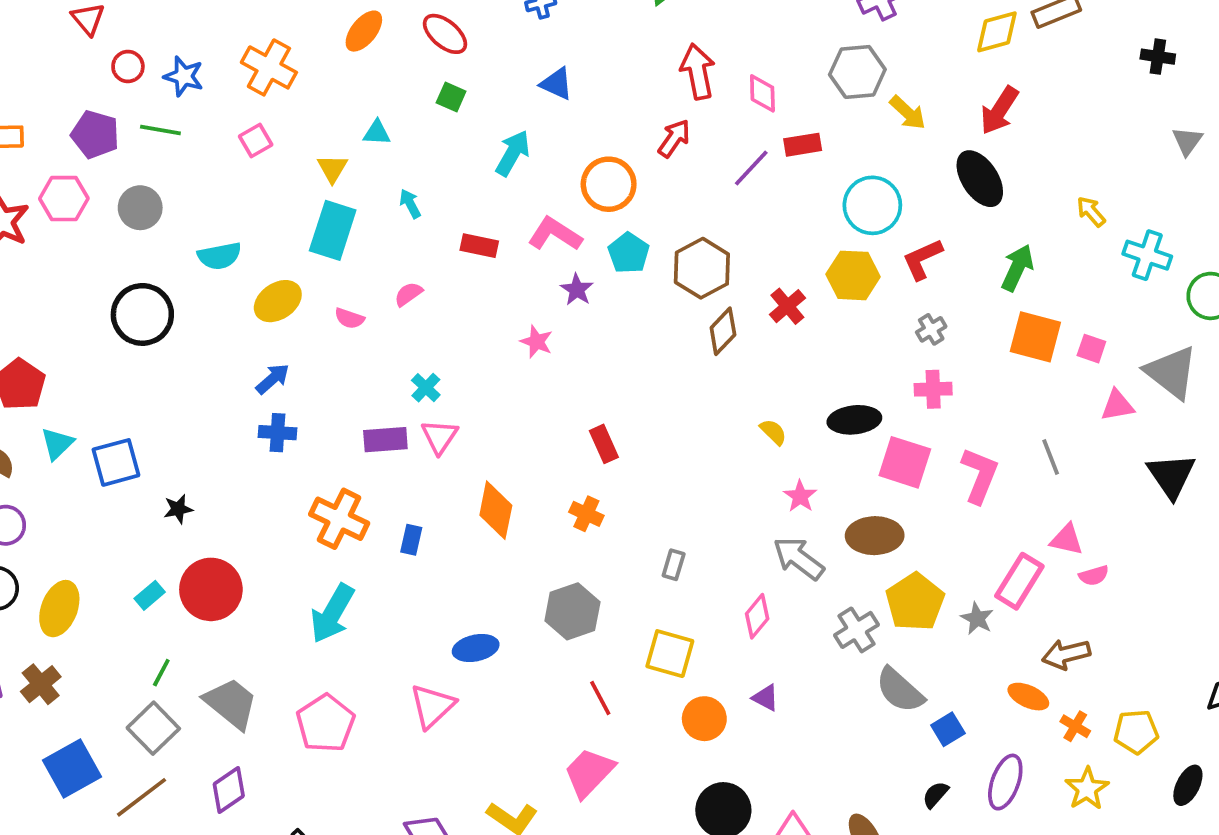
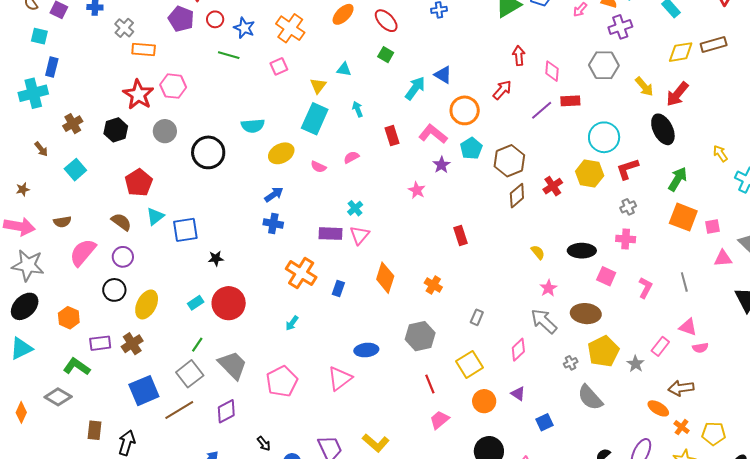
red arrow: (698, 72) -> (519, 56), size x0.7
blue triangle: (556, 84) -> (443, 75), moved
yellow arrow: (908, 113) -> (644, 87), moved
purple pentagon: (95, 134) -> (181, 19), moved
gray circle: (140, 208) -> (165, 131), moved
red rectangle: (479, 246) -> (392, 136), turned 54
pink square: (1091, 349) -> (712, 227), turned -35
red rectangle: (604, 444) -> (461, 236), moved
pink square: (905, 462) -> (606, 276), size x0.7
pink L-shape: (980, 475) -> (645, 288), size x0.7
pink rectangle: (1019, 581) -> (660, 346), size x0.7
cyan arrow: (332, 614) -> (292, 323), size x0.5
gray cross: (857, 630) -> (571, 363), size x0.6
yellow square: (670, 654) -> (470, 364), turned 36
blue square: (948, 729) -> (544, 422), moved
pink trapezoid: (589, 773) -> (439, 420), moved, size x0.7

